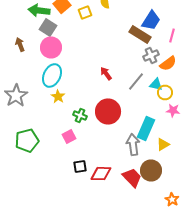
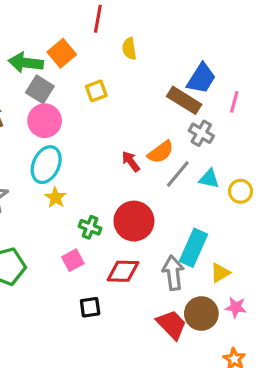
yellow square: (85, 12) -> (96, 91), moved
gray cross: (151, 56) -> (201, 133), turned -35
orange semicircle: (168, 64) -> (161, 152), moved
yellow circle: (165, 92) -> (241, 191), moved
pink star: (173, 110) -> (236, 307), moved
red diamond: (101, 174) -> (123, 271), moved

